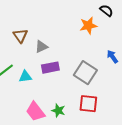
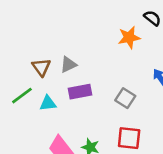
brown triangle: (20, 36) -> (41, 67), moved
gray square: (85, 73) -> (125, 98), size x0.7

